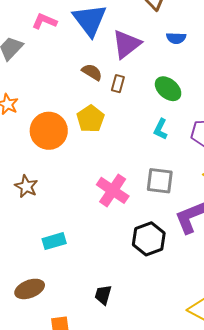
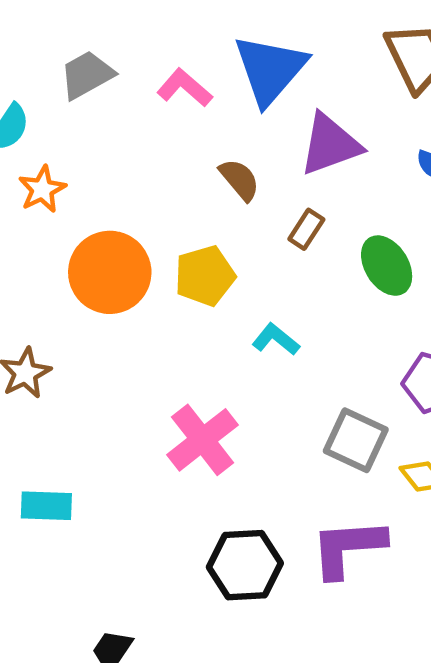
pink L-shape: (44, 21) -> (185, 88), moved
brown rectangle: (118, 84) -> (306, 229), moved
cyan L-shape: (161, 129) -> (276, 339), moved, turned 85
gray square: (160, 181) -> (356, 440), moved

